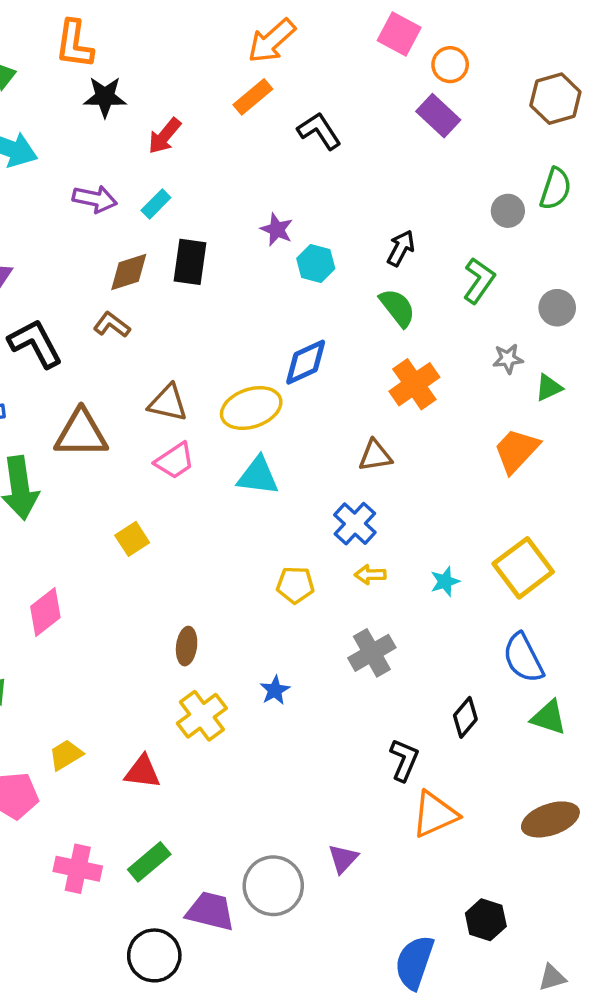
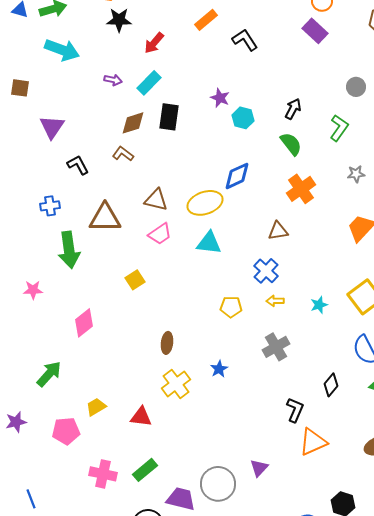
purple arrow: (95, 199) -> (113, 80), size x0.7
cyan rectangle: (156, 204) -> (149, 83), size x1.4
black L-shape: (35, 343) -> (78, 165), size x0.7

